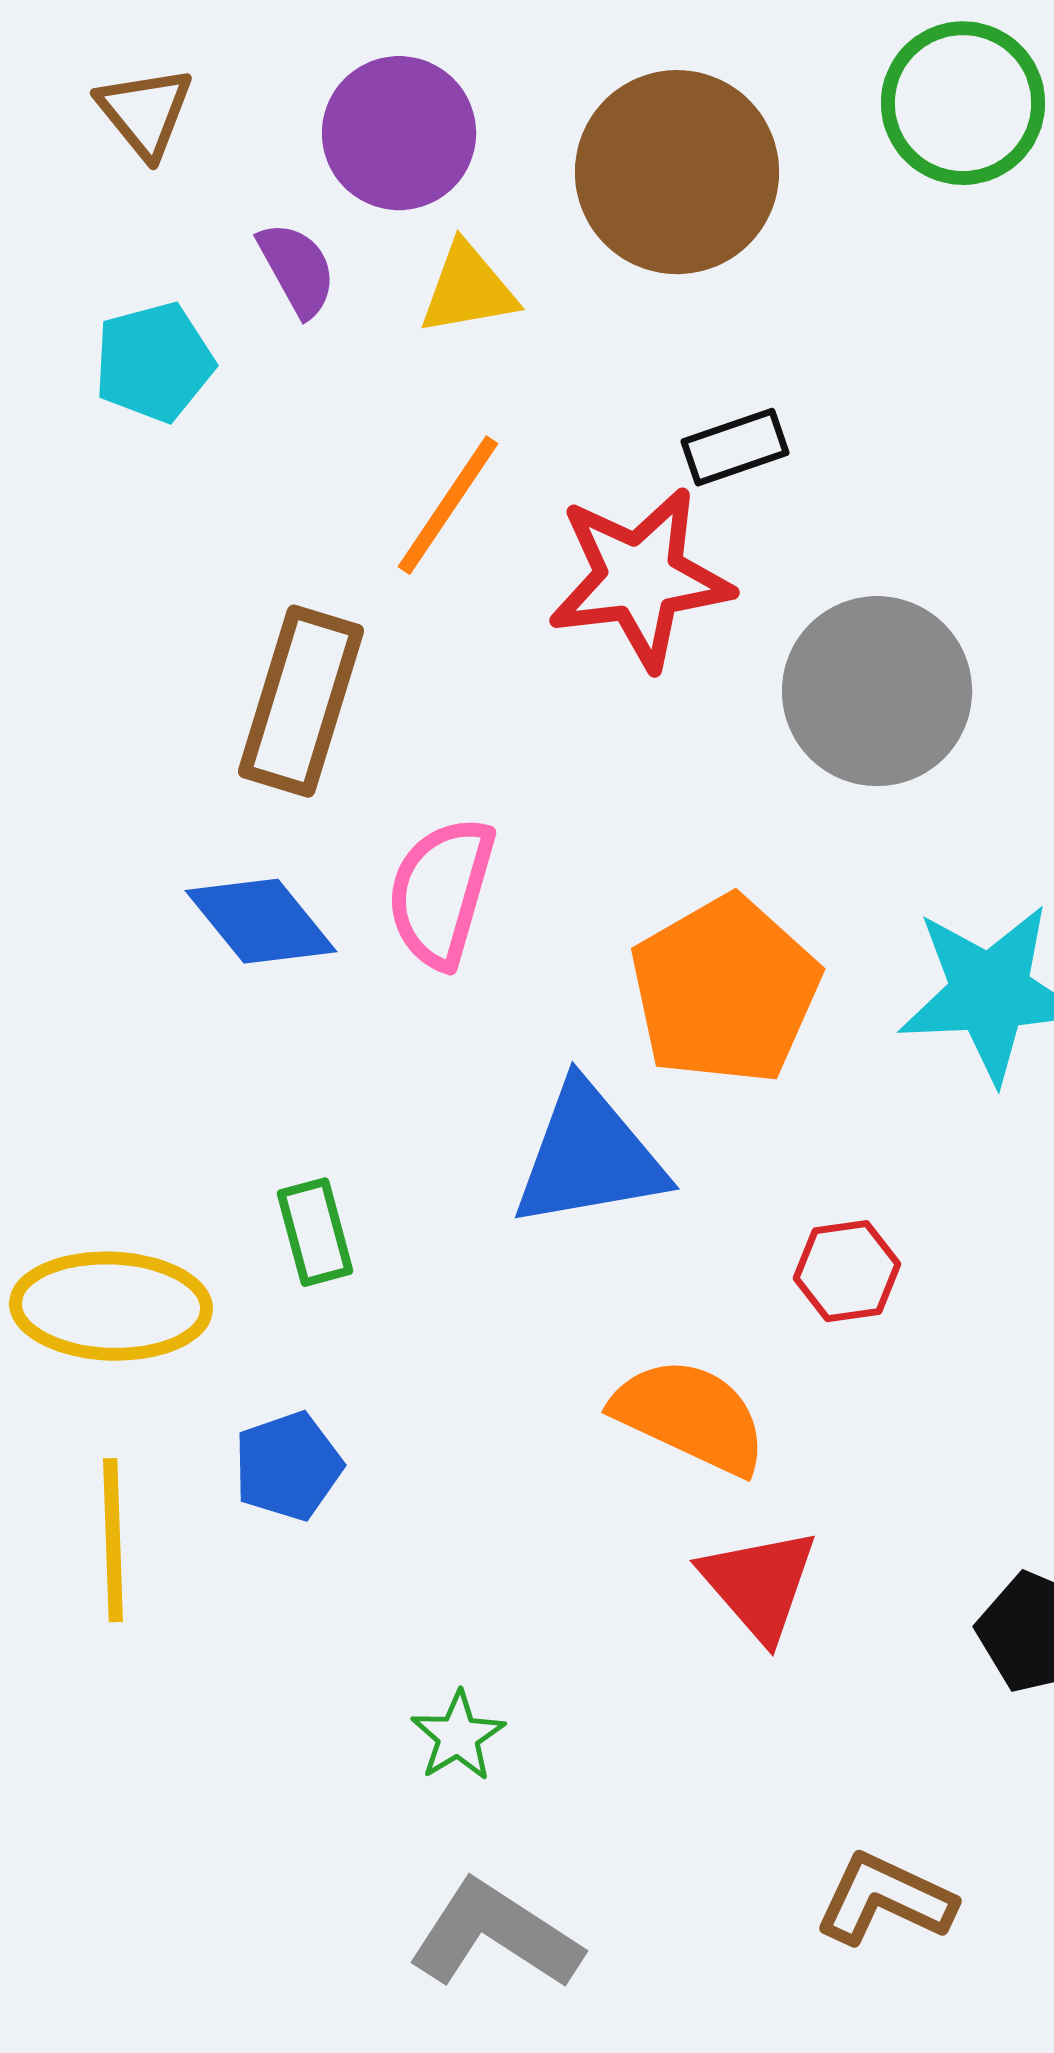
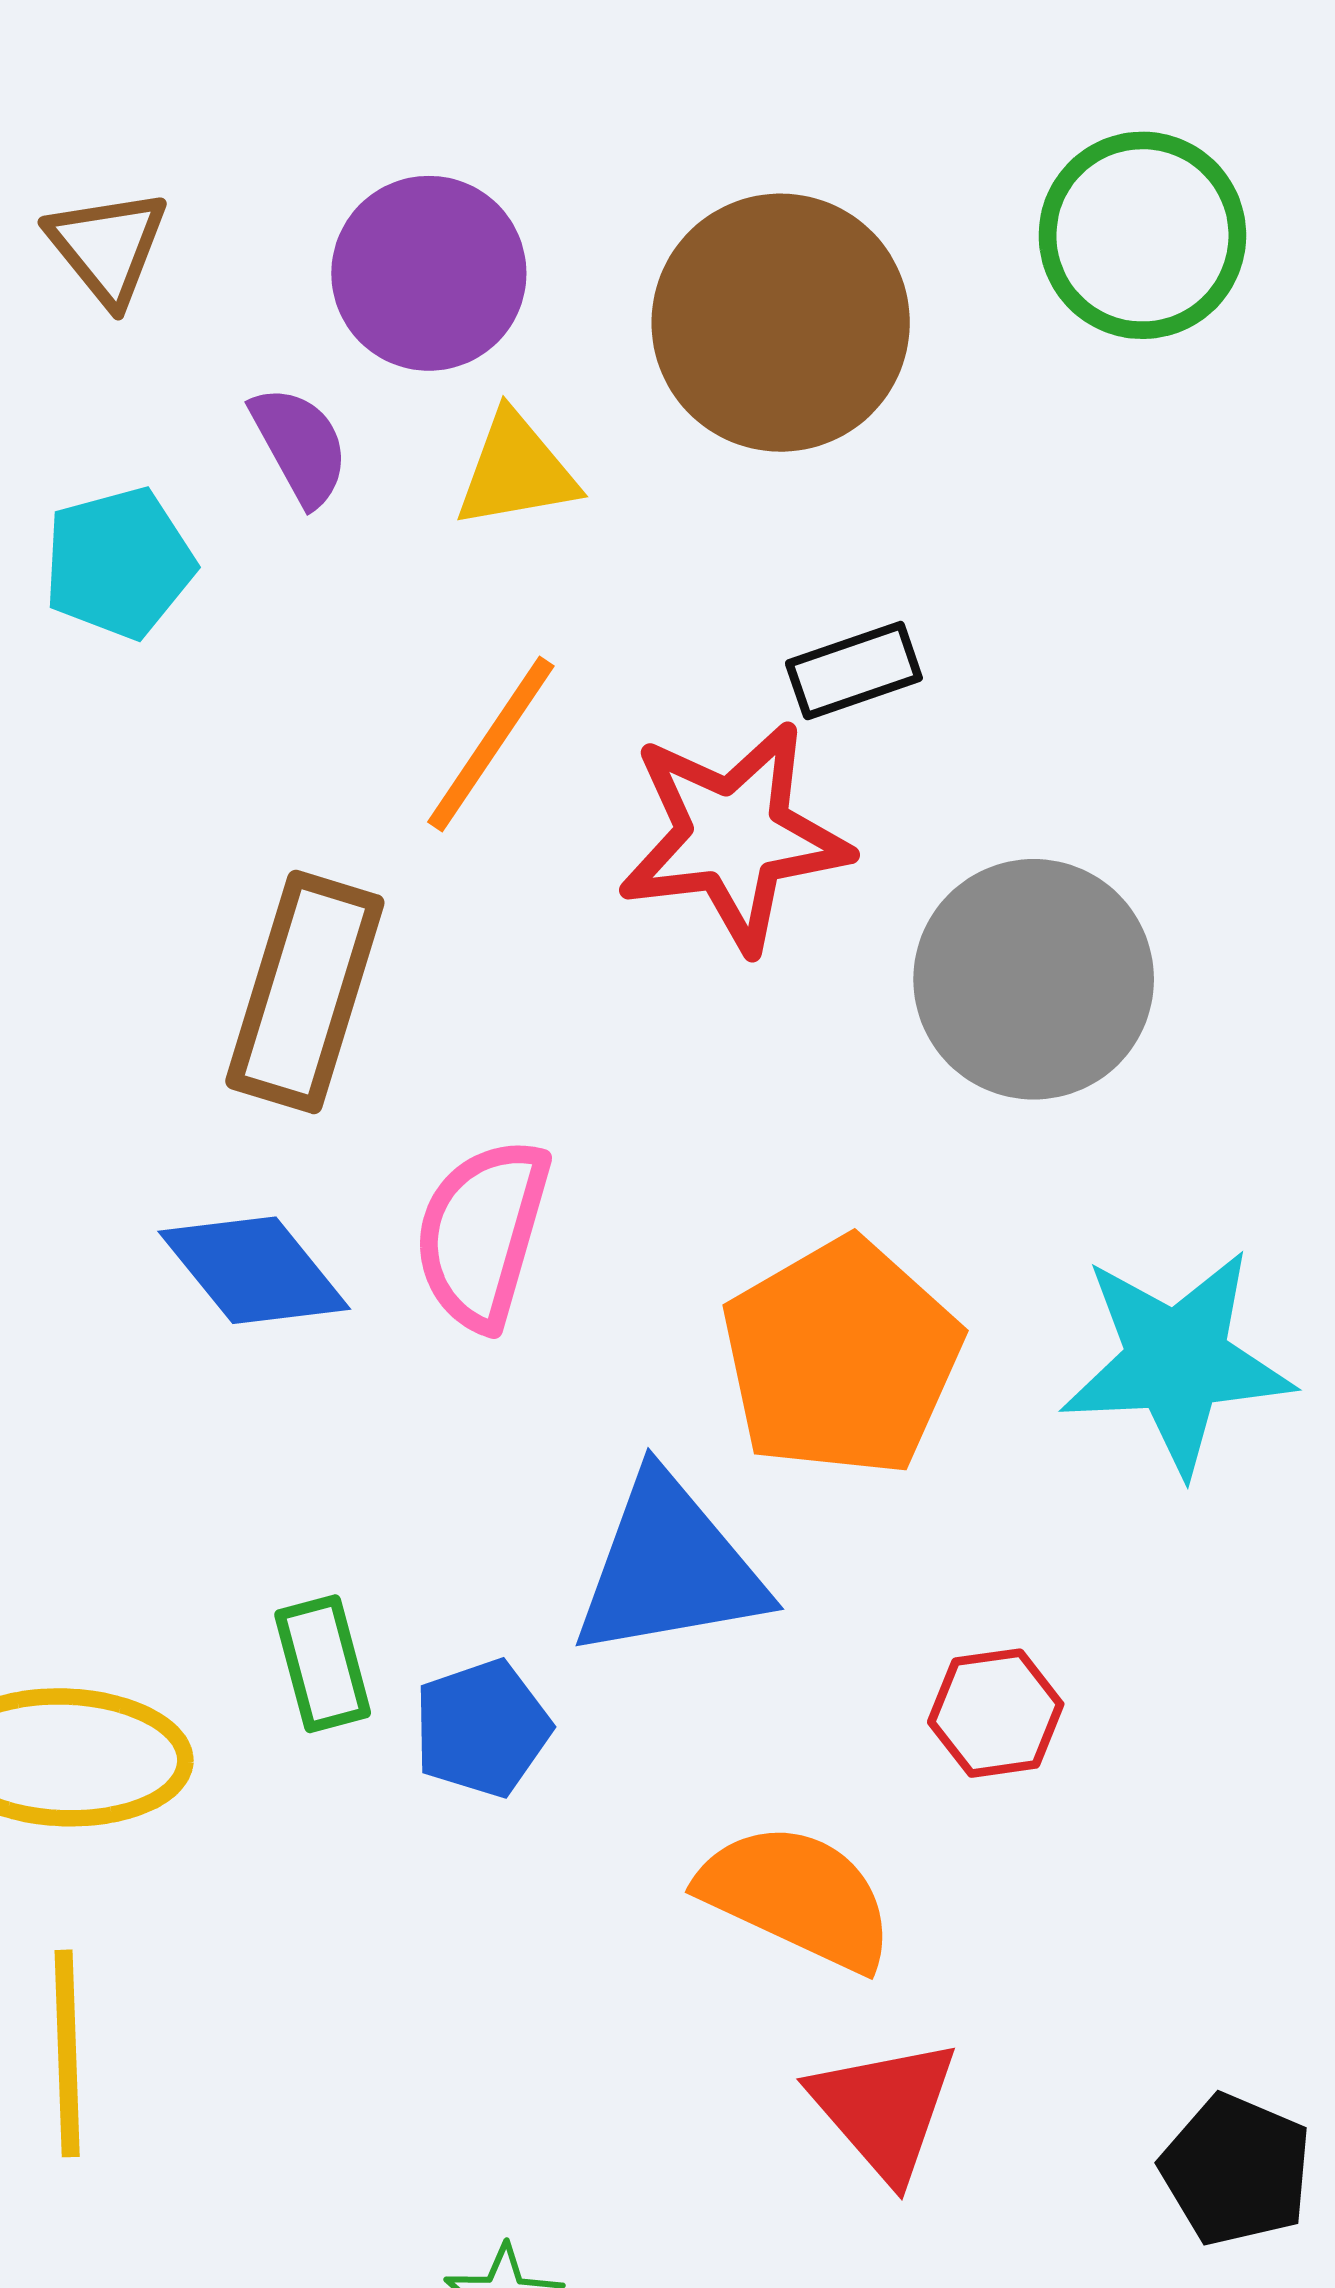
blue pentagon: (288, 1466) -> (482, 1728), moved

